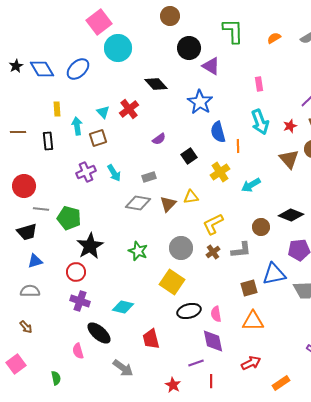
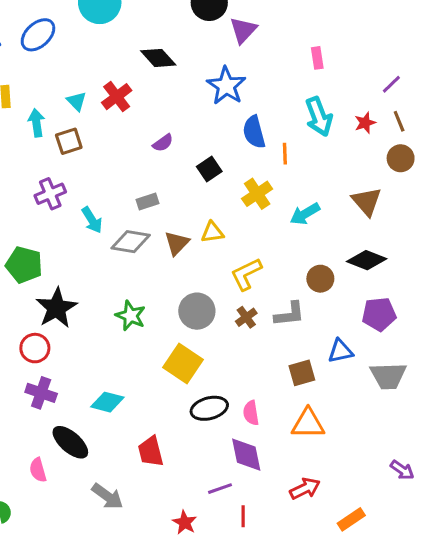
purple triangle: (211, 66) -> (243, 30), turned 42
brown triangle: (289, 159) -> (367, 201), moved
cyan arrow: (114, 173) -> (92, 220), moved
blue triangle: (274, 274) -> (340, 351), size x0.7

